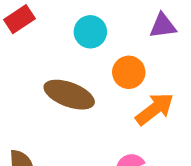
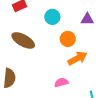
brown ellipse: (69, 95) -> (23, 40), moved

